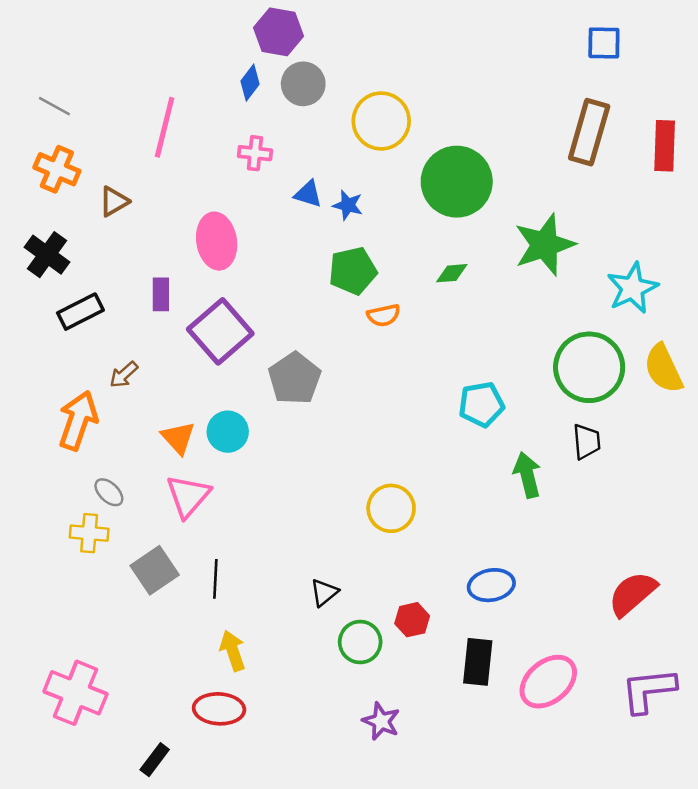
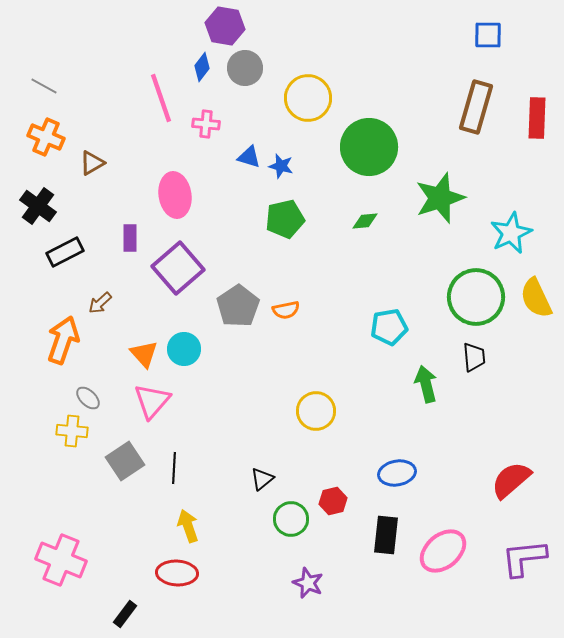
pink line: (165, 127) -> (161, 98), moved, turned -33
orange semicircle: (384, 315) -> (286, 310), moved

